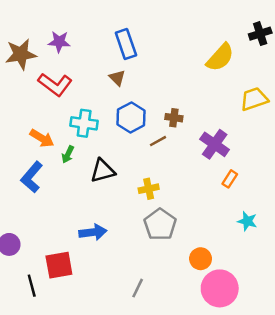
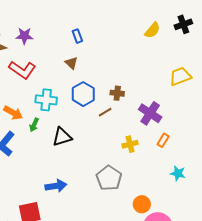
blue rectangle: (126, 44) -> (77, 36), size x0.6
yellow semicircle: (220, 57) -> (152, 30), moved, size x0.7
yellow cross: (149, 189) -> (130, 144), moved

